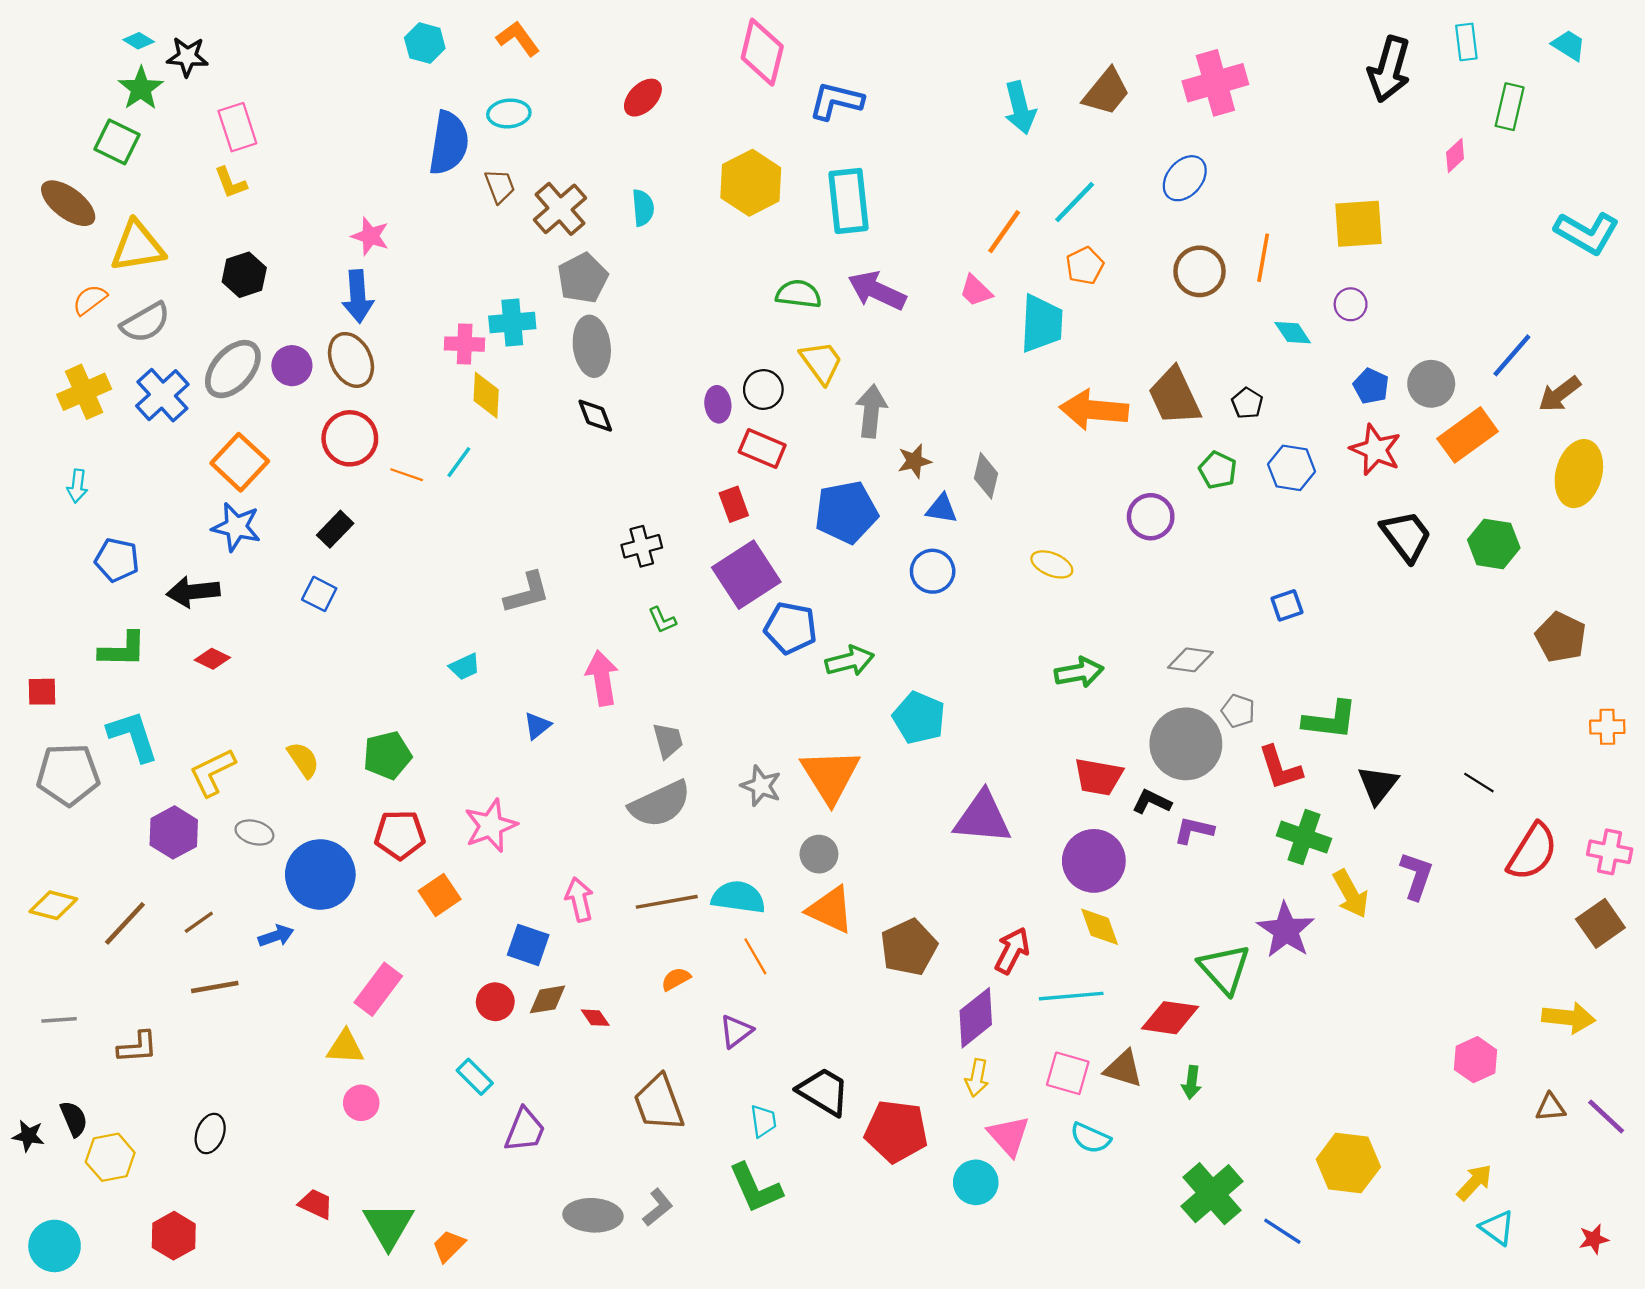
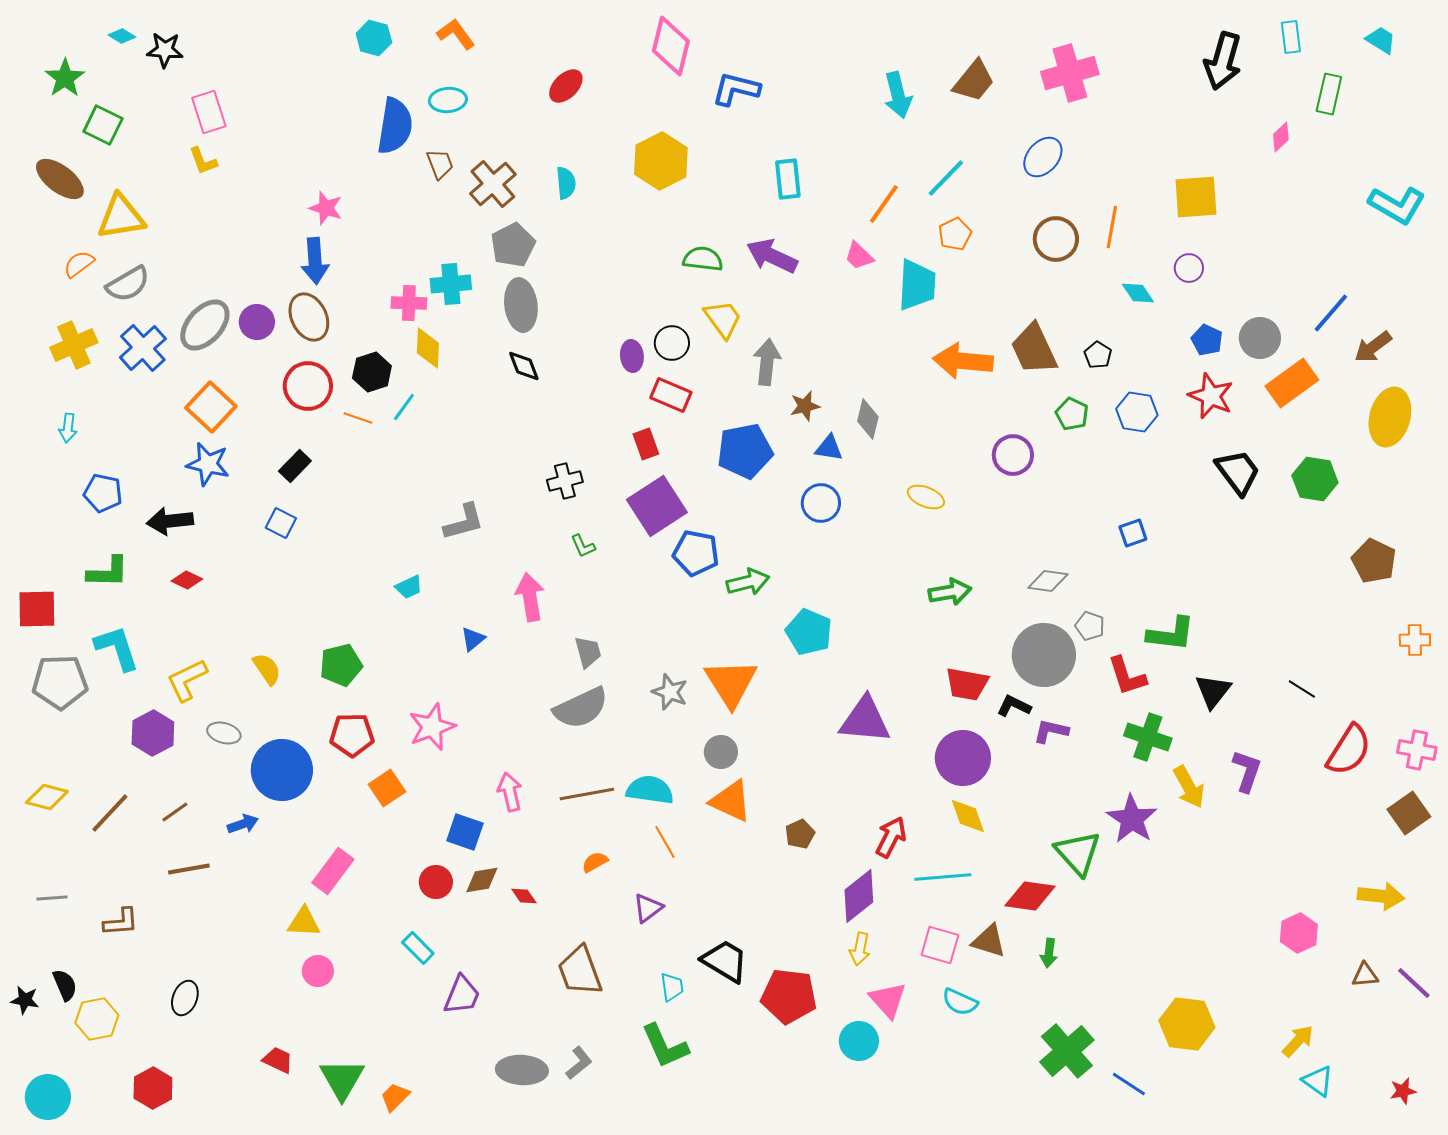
green star: (141, 88) -> (65, 78), moved
cyan rectangle: (849, 201) -> (788, 179), moved, size x0.7
black hexagon: (244, 275) -> (372, 372), moved
red square: (42, 692) -> (37, 609), size x1.5
brown pentagon: (909, 947) -> (800, 834), size x0.6

